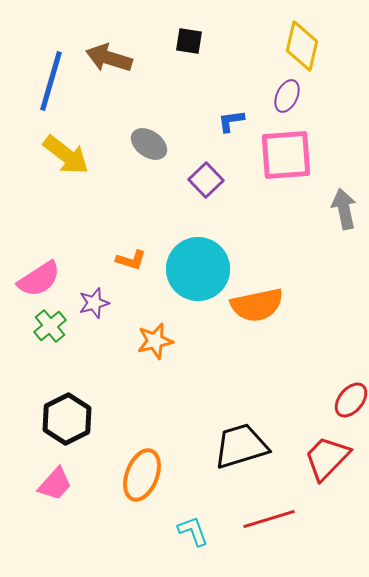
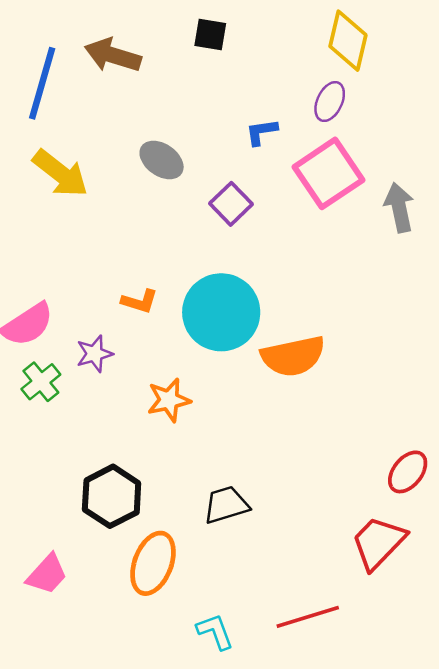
pink square: (286, 155) -> (328, 173), turned -30
gray arrow: (344, 209) -> (399, 208), moved
black hexagon: (67, 419) -> (112, 496), moved
black trapezoid: (241, 446) -> (226, 505), moved, size x0.7

